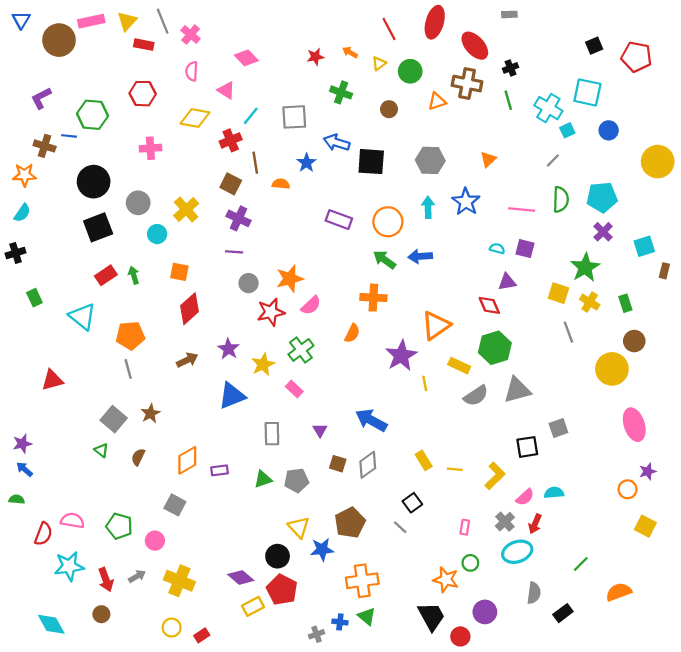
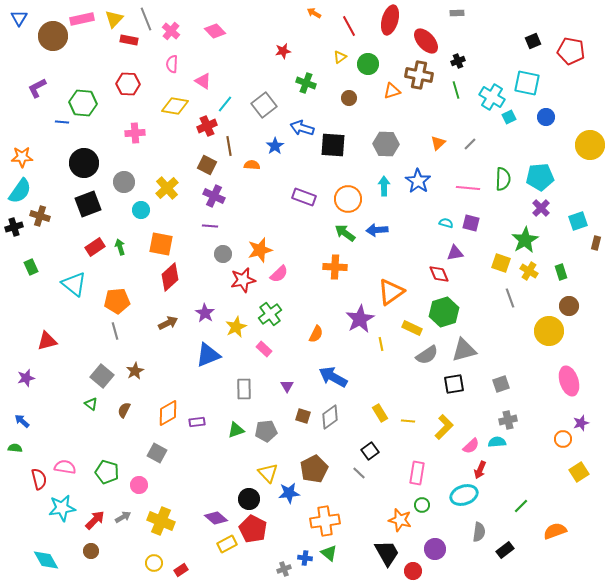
orange arrow: (350, 52) -> (314, 13), moved
pink diamond: (246, 58) -> (215, 31), moved
gray square: (294, 117) -> (264, 105), turned -35
brown cross: (45, 146) -> (40, 216), moved
gray line: (553, 160) -> (470, 144), moved
cyan semicircle: (22, 213) -> (20, 191), size x1.5
orange square: (179, 272) -> (161, 244), size x1.4
orange semicircle: (352, 333) -> (316, 334), moved
purple star: (22, 444) -> (26, 378), moved
black square: (527, 447) -> (454, 384), moved
gray cross: (505, 522) -> (508, 420), moved, turned 30
yellow square: (645, 526) -> (579, 472), turned 30
pink rectangle: (465, 527) -> (417, 473), size x1.6
red semicircle: (43, 534) -> (39, 479), turned -35
red arrow: (106, 580) -> (95, 520), turned -115

